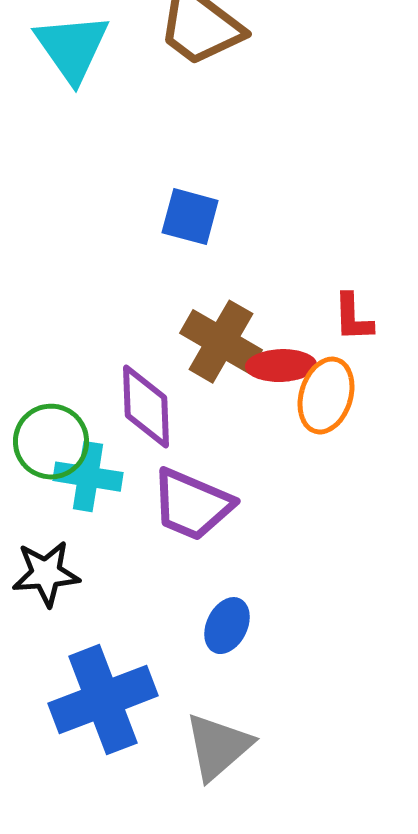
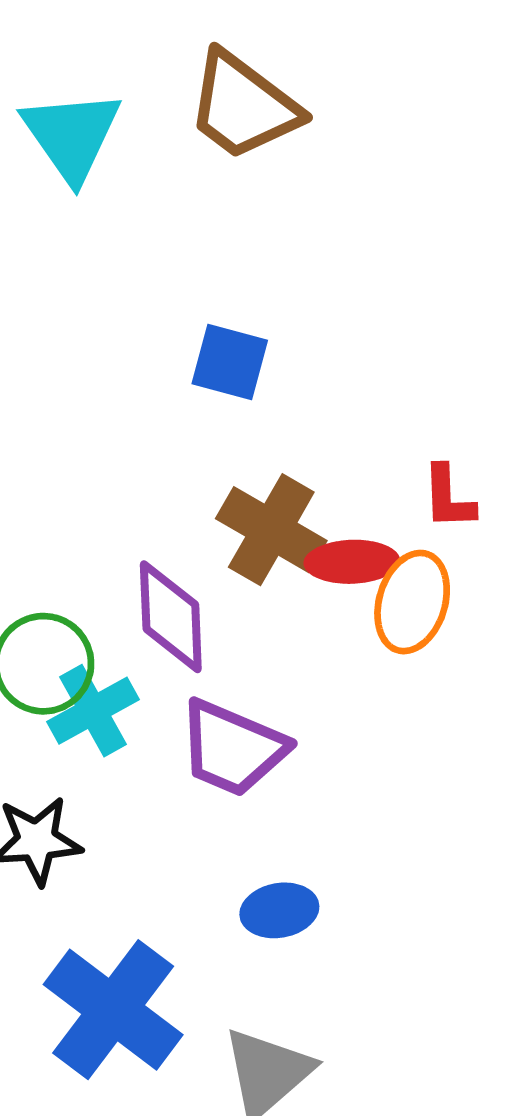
cyan cross: (88, 477) -> (93, 711), turned -38
blue ellipse: (227, 626) -> (279, 910), turned 54
blue cross: (103, 700) -> (113, 1010), turned -32

